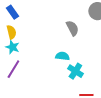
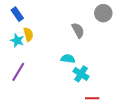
yellow semicircle: (11, 32) -> (28, 34), moved
cyan star: (12, 47) -> (17, 41), moved

